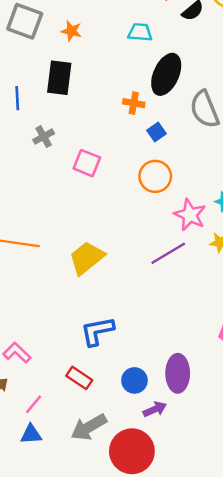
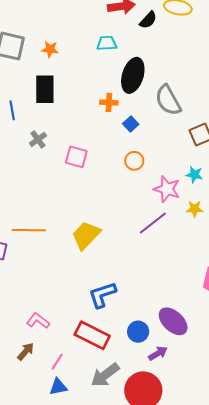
orange circle: (155, 176) -> (134, 161), size x0.7
purple ellipse: (178, 373) -> (173, 321), turned -40
red rectangle: (79, 378) -> (92, 335), size x1.6

